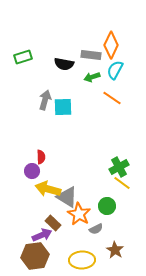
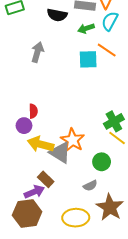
cyan square: (63, 107) -> (88, 59), moved
orange star: (79, 214) -> (73, 140), moved
brown star: (115, 250) -> (110, 207), size x1.5

